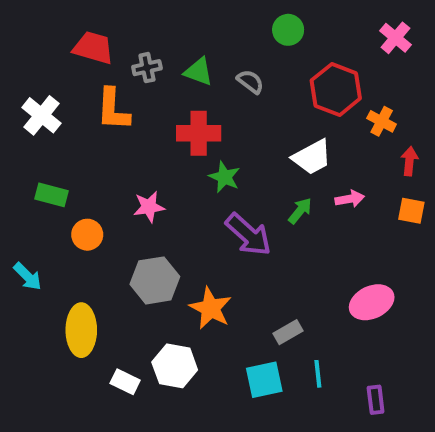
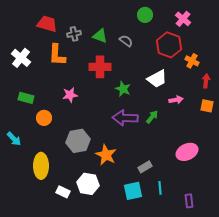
pink cross: (395, 38) -> (183, 19), moved
green star: (224, 177) -> (123, 89), moved
pink star: (149, 207) -> (70, 95), moved
green arrow: (300, 211) -> (152, 117), moved
purple arrow: (248, 235) -> (125, 118), turned 140

